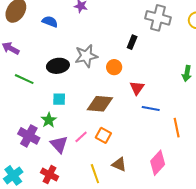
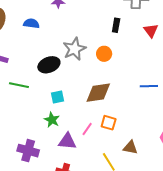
red triangle: (137, 88) -> (151, 31), moved
purple cross: (29, 136) -> (28, 151), moved
purple triangle: (59, 144) -> (67, 141), turned -30

